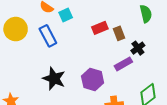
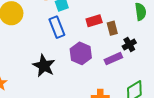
blue rectangle: (48, 36) -> (57, 27), moved
purple hexagon: (93, 79) -> (81, 53), moved

